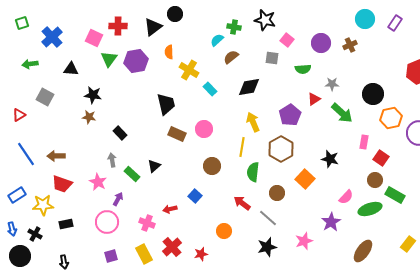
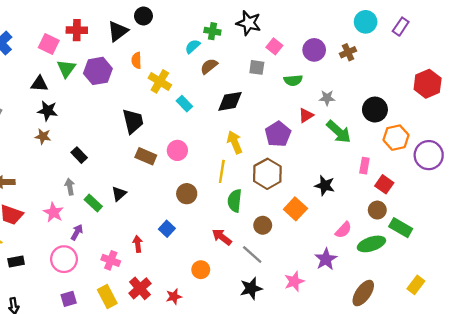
black triangle: (71, 69) -> (39, 84), moved
red arrow: (170, 209) -> (138, 244), turned 96

